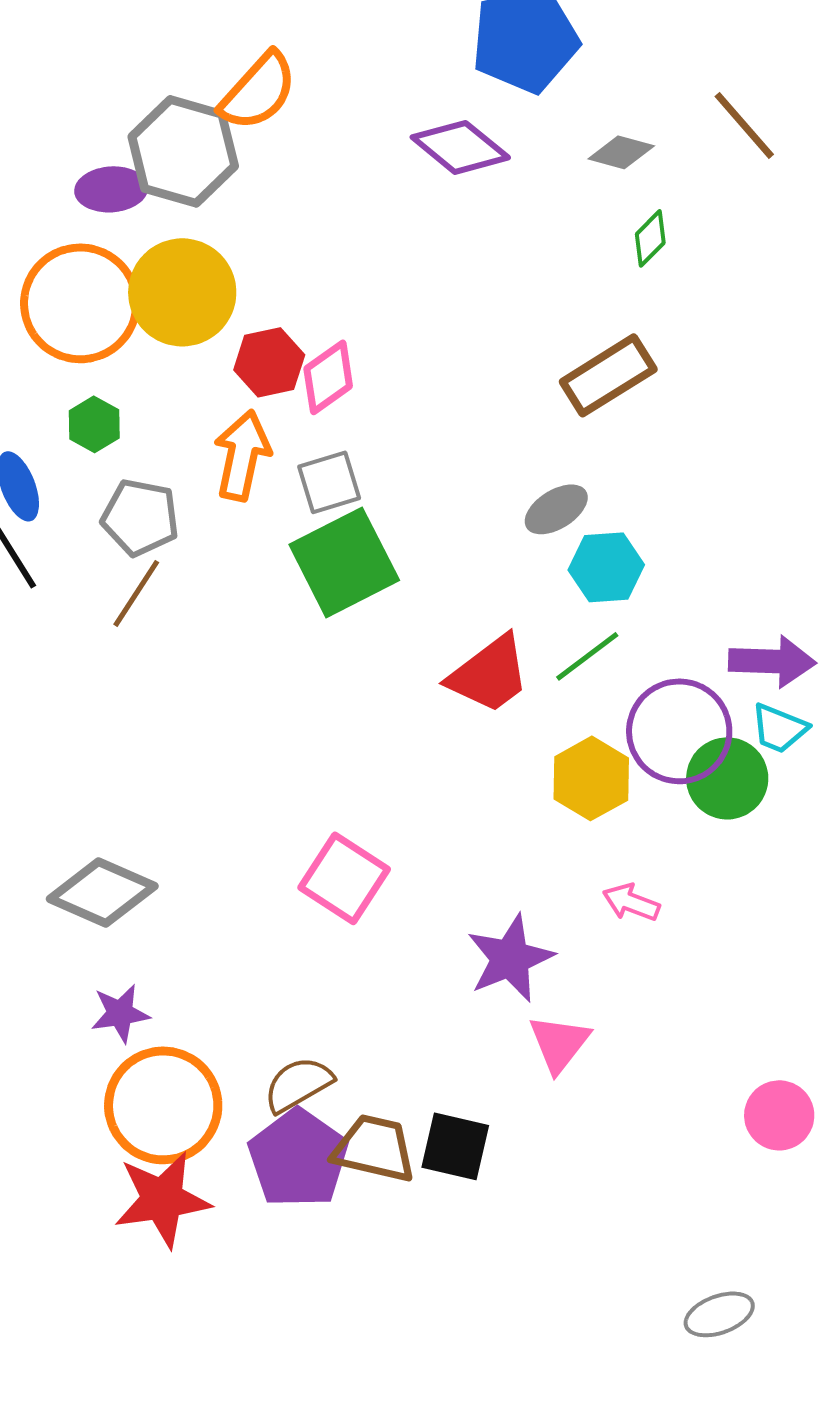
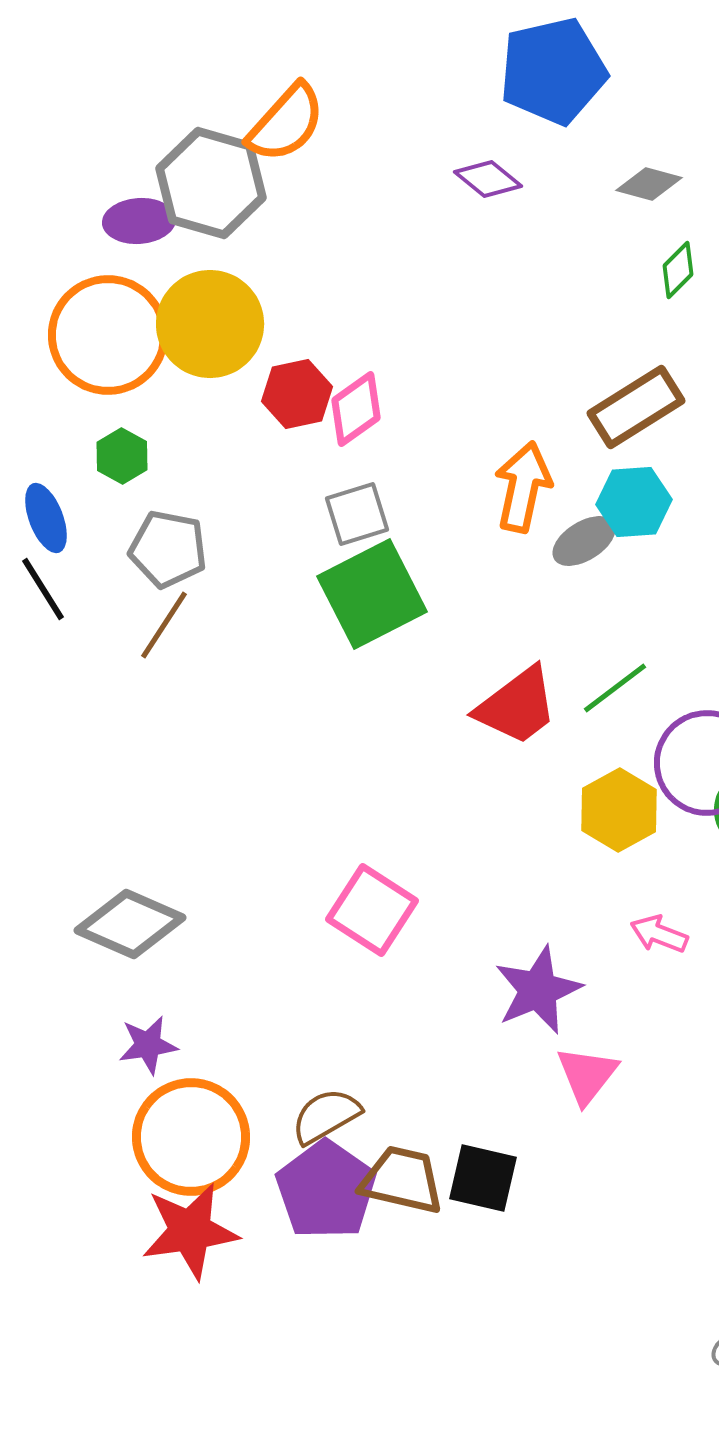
purple diamond: (460, 147) -> (488, 179), size x0.7
orange arrow: (242, 455) -> (523, 487), moved
cyan hexagon: (606, 567) -> (634, 502), moved

